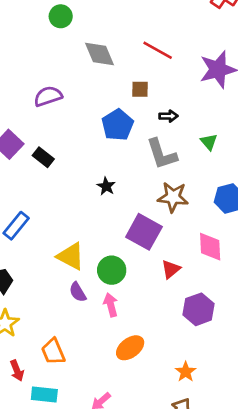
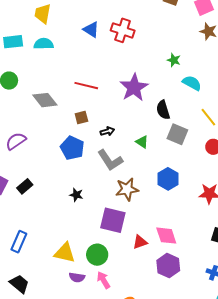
black rectangle: (43, 157) -> (25, 186), turned -63
pink diamond: (210, 247) -> (166, 236), moved
red triangle: (171, 269) -> (140, 242), turned 35
purple semicircle: (78, 292) -> (77, 277), turned -35

